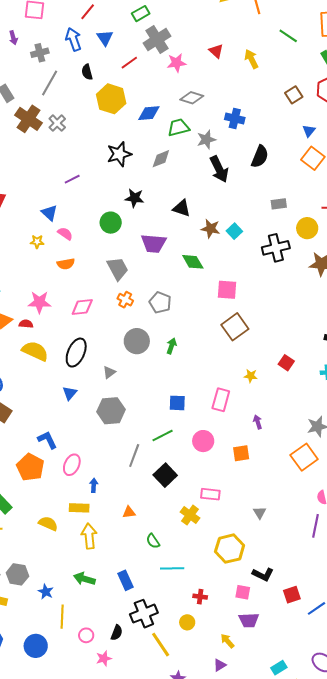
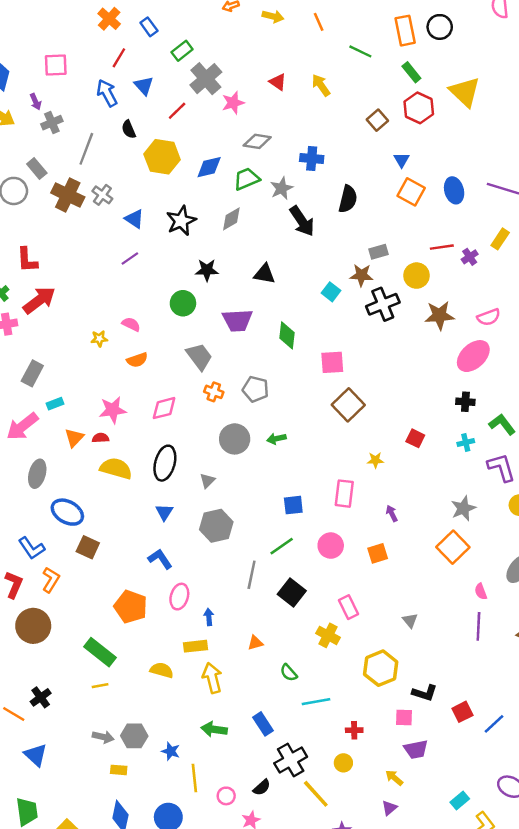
gray cross: (40, 53) -> (52, 123), moved
blue triangle: (49, 213) -> (134, 219), moved
brown star: (211, 229) -> (361, 275), moved
green diamond: (193, 262) -> (287, 335), turned 45
green arrow: (171, 346) -> (276, 439), turned -112
blue L-shape: (47, 440) -> (160, 559), moved
pink rectangle: (210, 494) -> (348, 607), turned 66
black semicircle: (117, 633) -> (262, 787), turned 35

